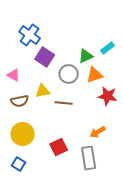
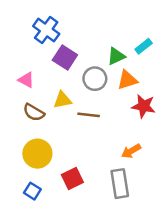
brown semicircle: (20, 101) -> (34, 112), turned 42
red square: (59, 147) -> (72, 179), moved

